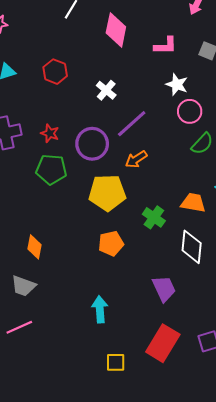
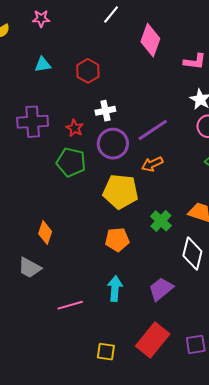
white cross: (106, 90) -> (105, 111), moved, turned 30
purple trapezoid: (164, 289) -> (161, 289), turned -112
cyan arrow: (100, 309) -> (115, 289), moved
pink line: (19, 327) -> (70, 305), moved

